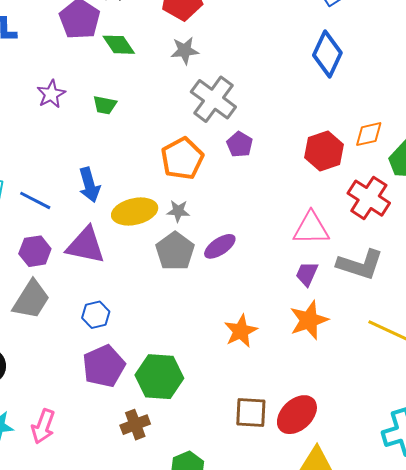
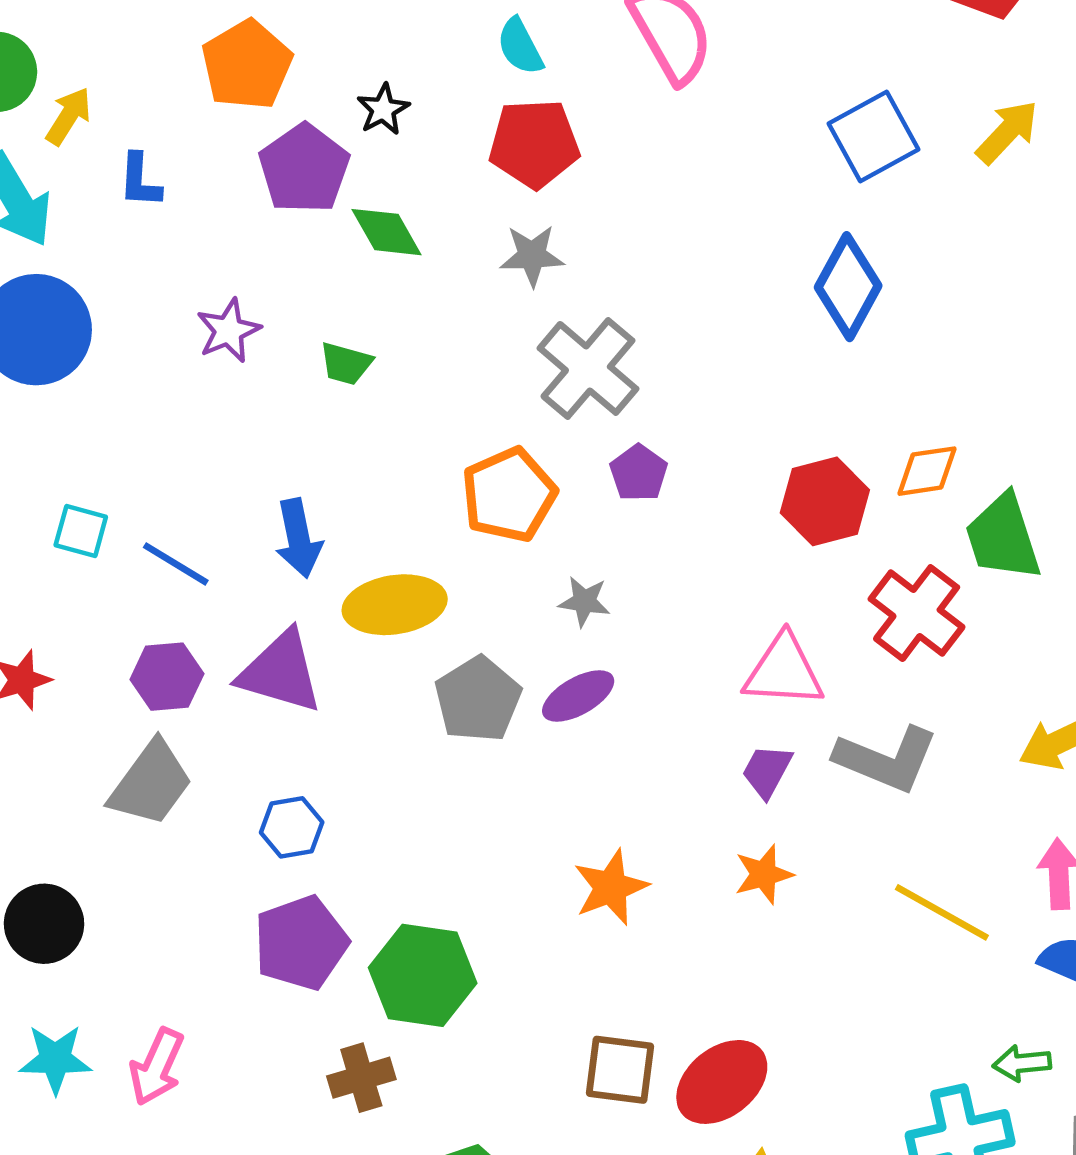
gray star: (178, 211) -> (584, 601), moved
orange star: (309, 320) -> (764, 874), size x0.7

